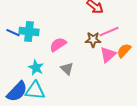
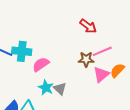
pink semicircle: (58, 45) -> (41, 64), moved
cyan star: (36, 68) -> (46, 88), moved

